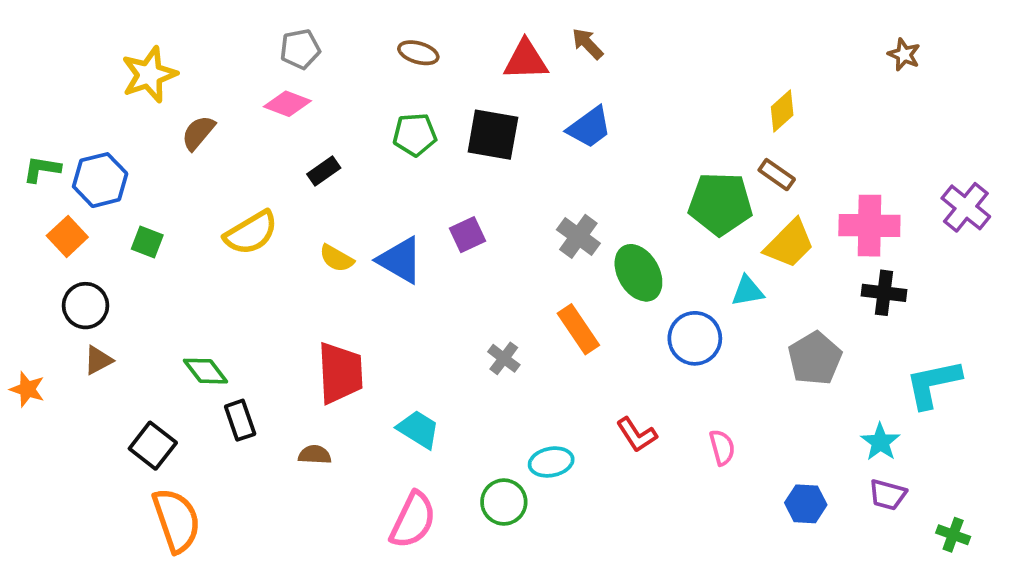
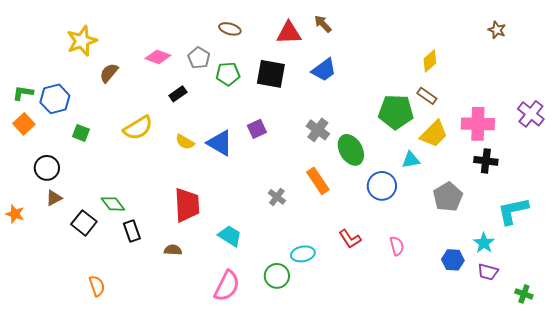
gray pentagon: (300, 49) -> (199, 58), moved, turned -30
orange square: (67, 236) -> (24, 124), moved
black square: (153, 446) -> (84, 223), moved
blue hexagon: (806, 504) -> (453, 260), moved
orange semicircle: (176, 520) -> (97, 286), size x0.6

